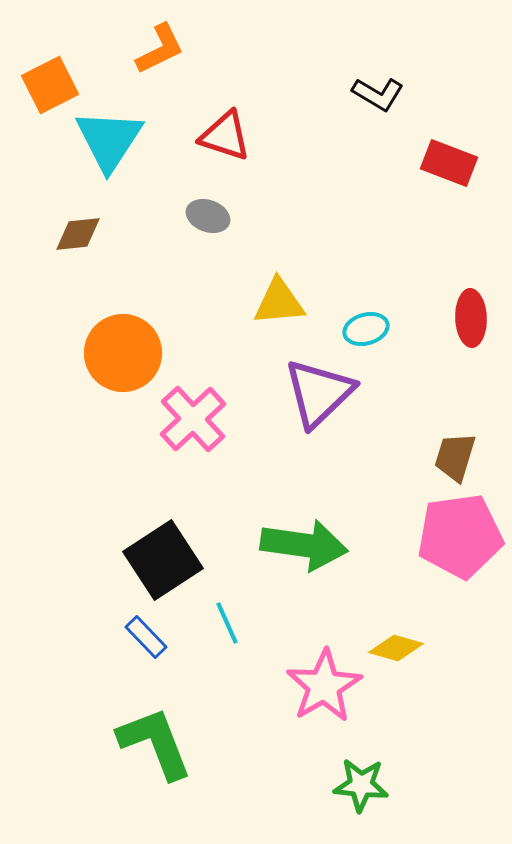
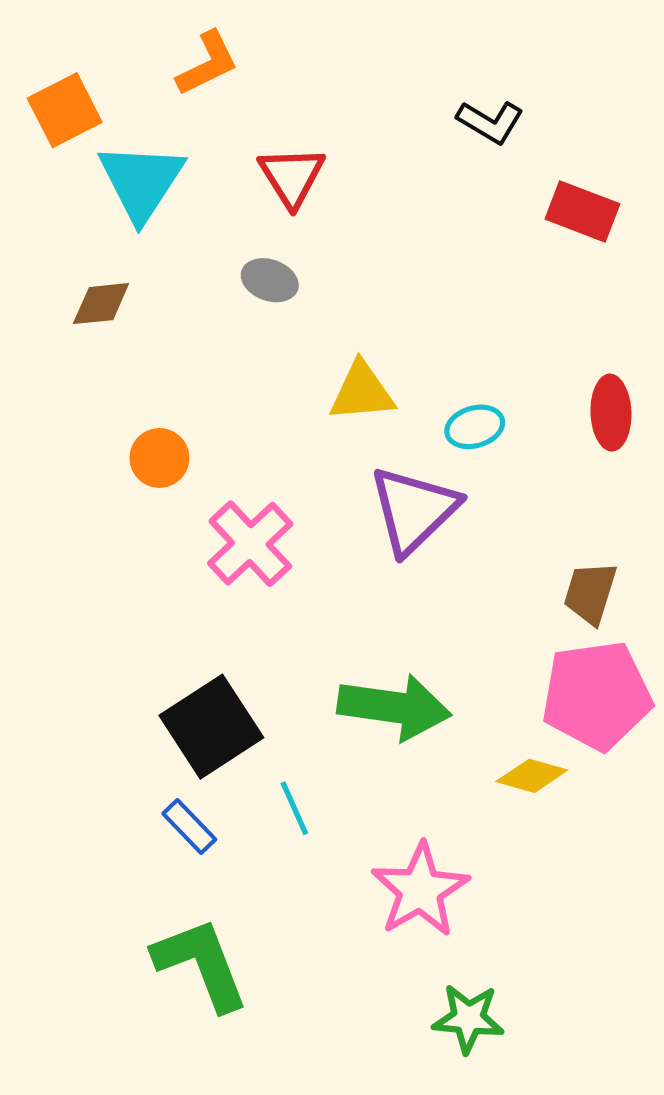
red triangle: (225, 136) -> (292, 176), turned 40
orange circle: (123, 353) -> (159, 458), size x0.6
yellow diamond: (396, 648) -> (532, 776), moved

